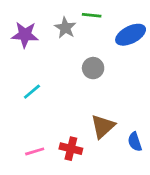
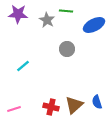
purple star: (25, 35) -> (18, 14), moved
brown triangle: (103, 126) -> (74, 105), moved
pink line: (35, 151) -> (14, 109), moved

